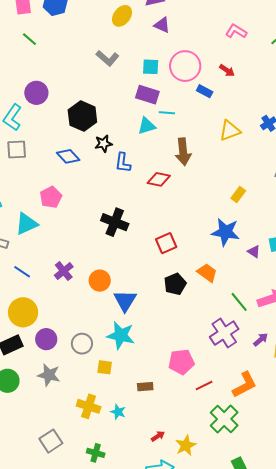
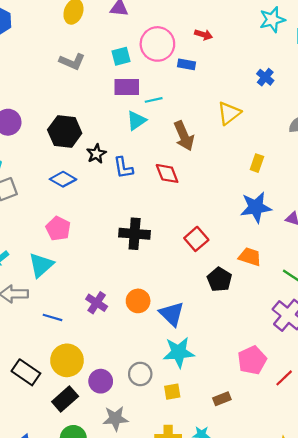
yellow triangle: (230, 131) -> (229, 113), moved
red diamond: (159, 179) -> (167, 173), turned 75

